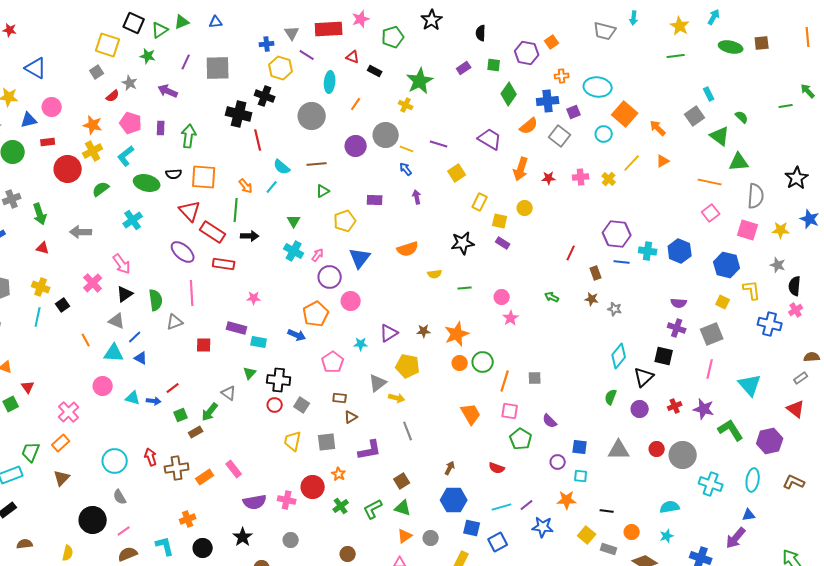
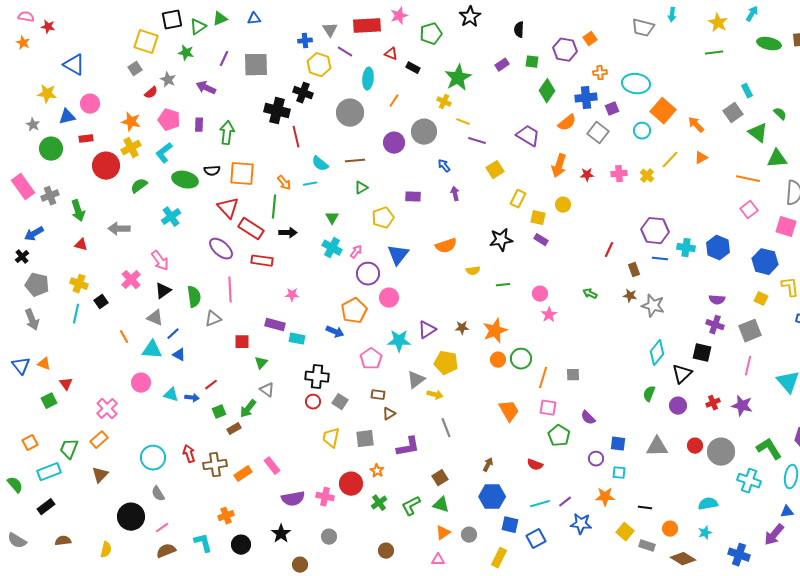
black square: (134, 23) -> (172, 20), turned -35
yellow line: (407, 149) -> (463, 122), moved
cyan line: (272, 187) -> (310, 184), turned 40
gray star: (615, 309) -> (653, 306), size x1.6
cyan star: (361, 344) -> (399, 341), size x1.6
green triangle: (250, 373) -> (261, 363), moved
green L-shape: (731, 430) -> (769, 449), moved

